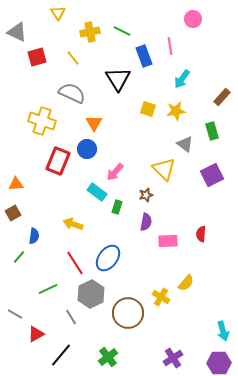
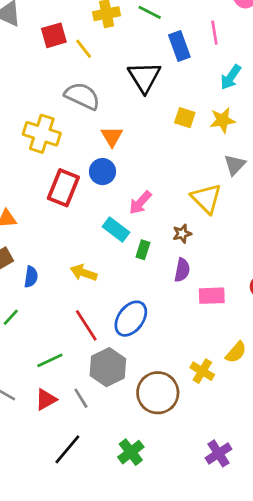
red square: (37, 57) -> (54, 35), moved
gray triangle: (185, 144) -> (235, 165), turned 36
blue semicircle: (34, 236) -> (31, 277), moved
red triangle: (36, 334) -> (46, 399), moved

